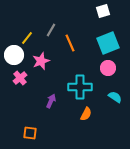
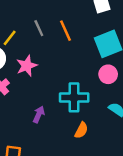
gray line: (51, 30) -> (39, 28), turned -56
orange line: (70, 43) -> (66, 31), moved

